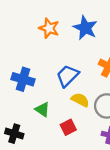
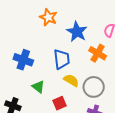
blue star: (85, 28) -> (77, 32), moved
blue trapezoid: (68, 76) -> (62, 59), turned 125

